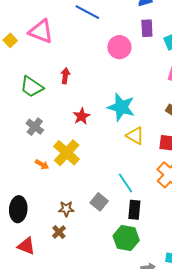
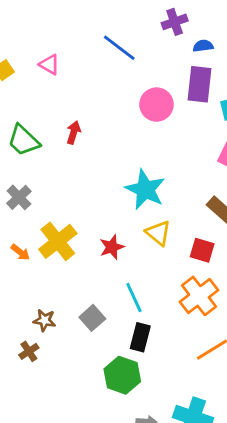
purple rectangle: (147, 28) -> (199, 84), size x1.4
pink triangle: (41, 31) -> (49, 65), size x0.6
red star: (82, 116) -> (112, 247), moved

